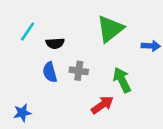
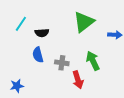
gray cross: (79, 71) -> (62, 63), moved
red arrow: (102, 105) -> (78, 80), turned 108

